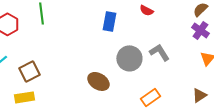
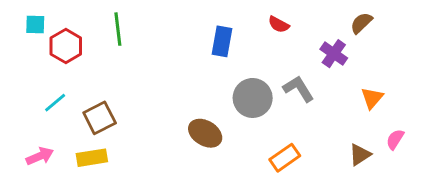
purple cross: (200, 30) -> (334, 54), moved

